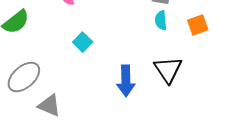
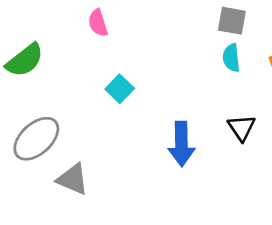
black triangle: (168, 70) -> (242, 128), size x0.7

